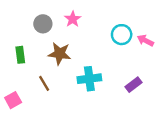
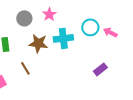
cyan cross: (89, 79) -> (63, 38), moved

